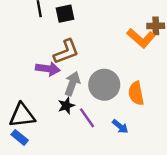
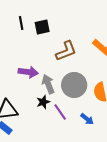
brown L-shape: (66, 52) -> (66, 51), moved
gray arrow: (72, 83) -> (48, 84), turned -42

